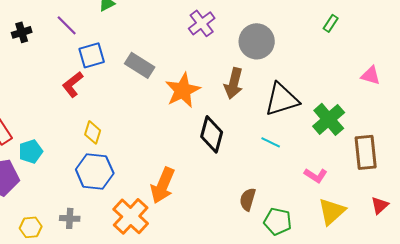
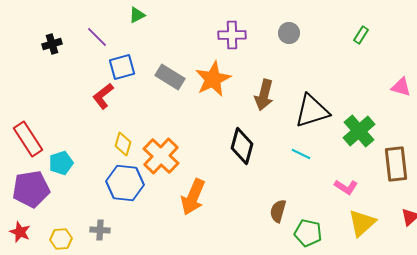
purple cross: (202, 23) -> (232, 35), turned 36
gray circle: (257, 41) -> (289, 33), moved, size x0.6
orange star: (183, 90) -> (213, 79), moved
orange cross: (131, 216) -> (161, 156), moved

